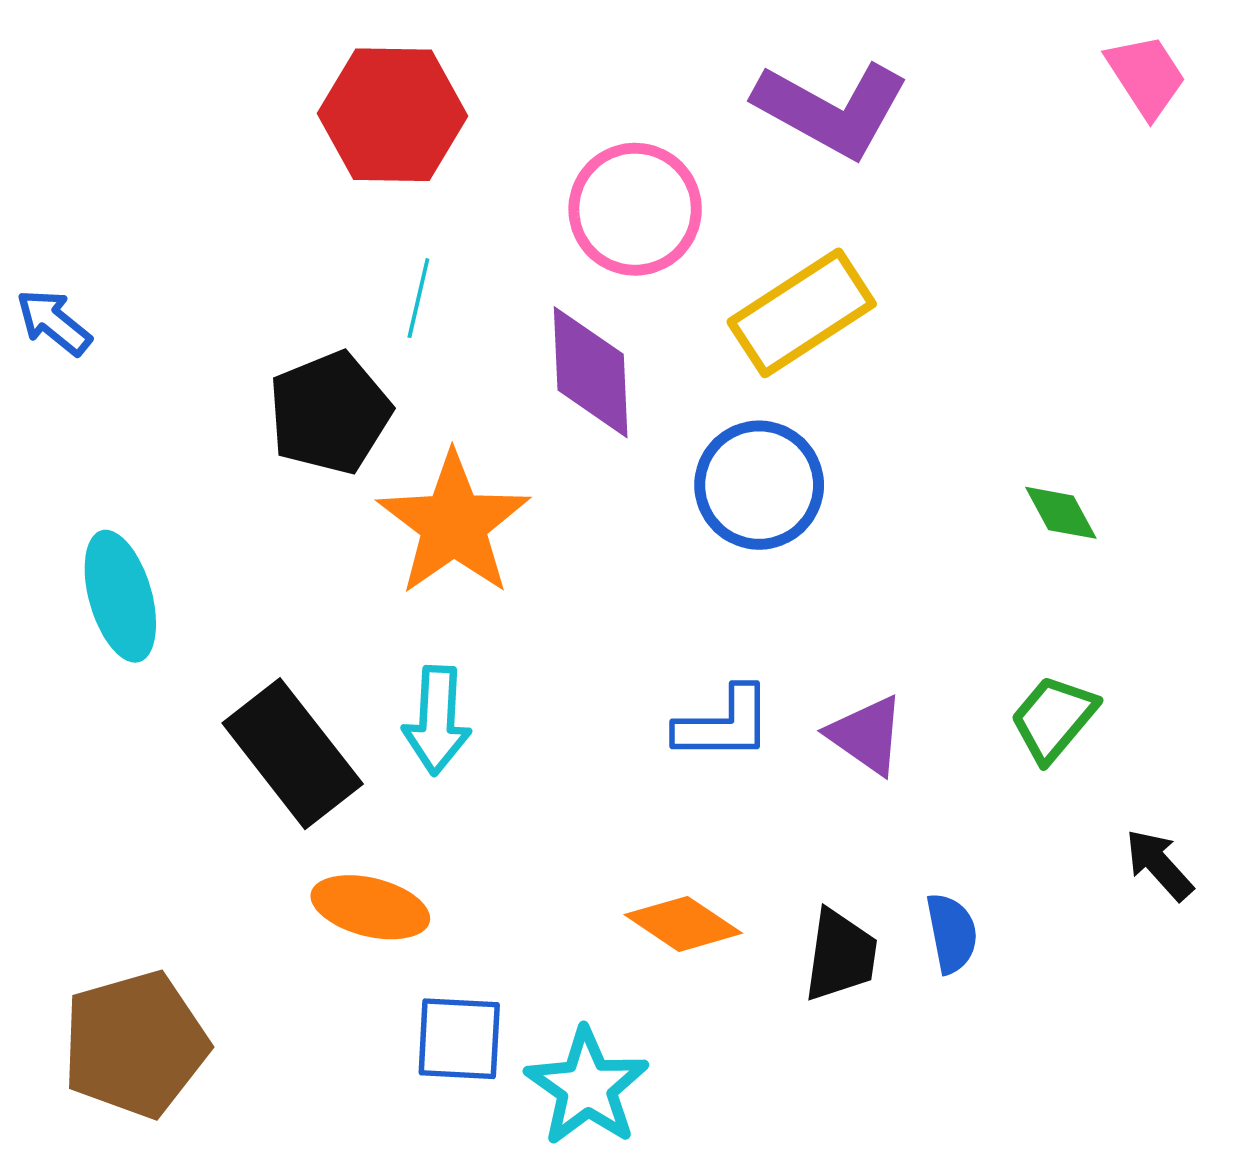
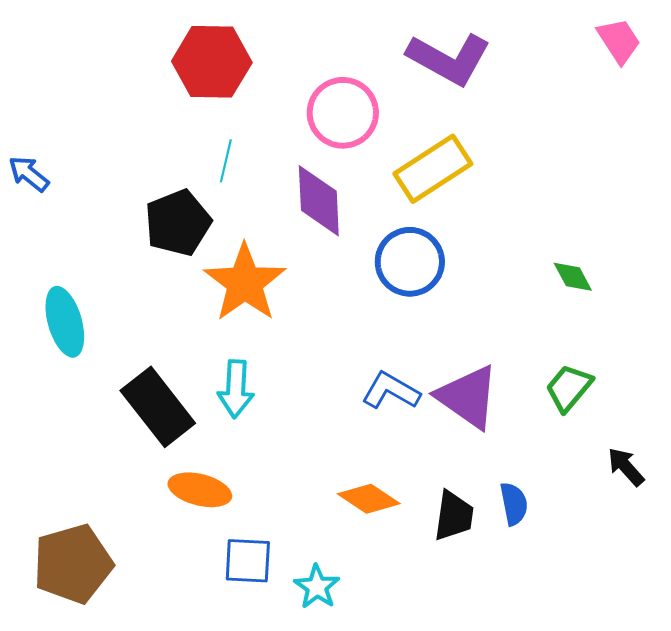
blue L-shape: (724, 724) -> (391, 391), turned -150
purple triangle: (867, 735) -> (468, 397), size x1.5
cyan star: (587, 1087) -> (317, 587), size x0.7

